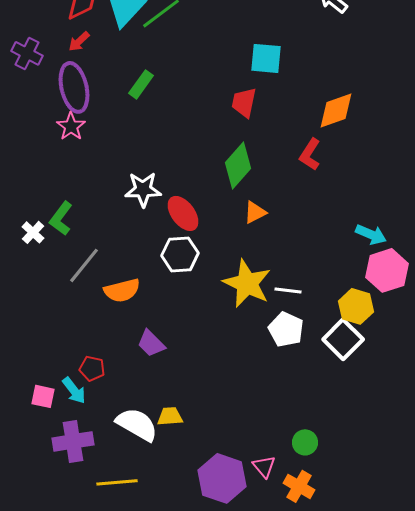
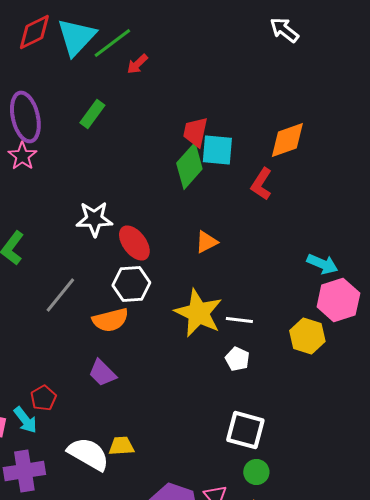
red arrow: (79, 41) -> (137, 64), moved
cyan square: (266, 58) -> (217, 150), moved
green diamond: (238, 165) -> (189, 166), moved
gray line: (84, 265) -> (60, 295), moved
orange semicircle: (122, 290) -> (110, 320), moved
white pentagon: (286, 329) -> (237, 359), size x0.7
white square: (343, 339) -> (245, 430), moved, turned -30
red pentagon: (92, 368) -> (43, 398), turned 30

